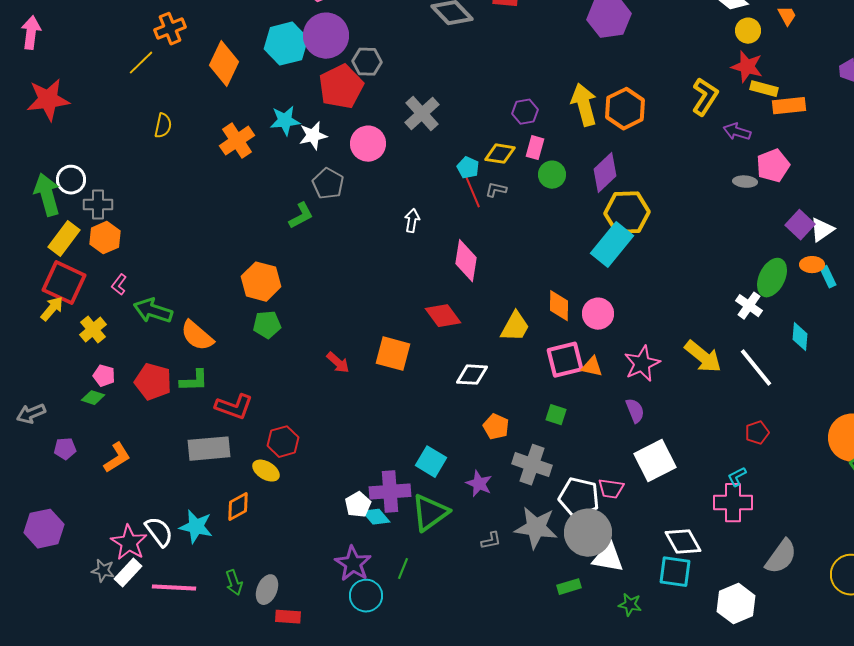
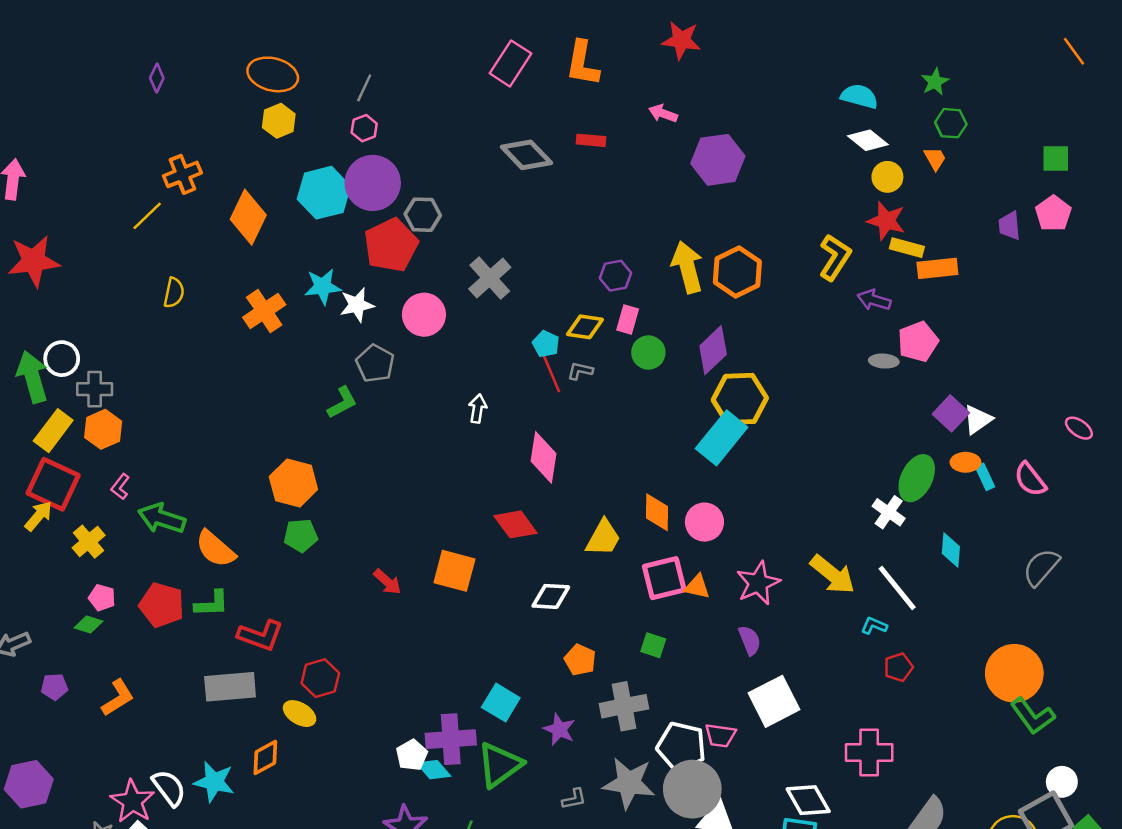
gray cross: (532, 465) -> (624, 706), turned -30
cyan L-shape: (737, 477) -> (874, 626), moved, turned 50

